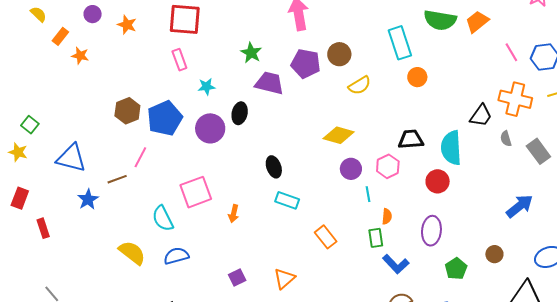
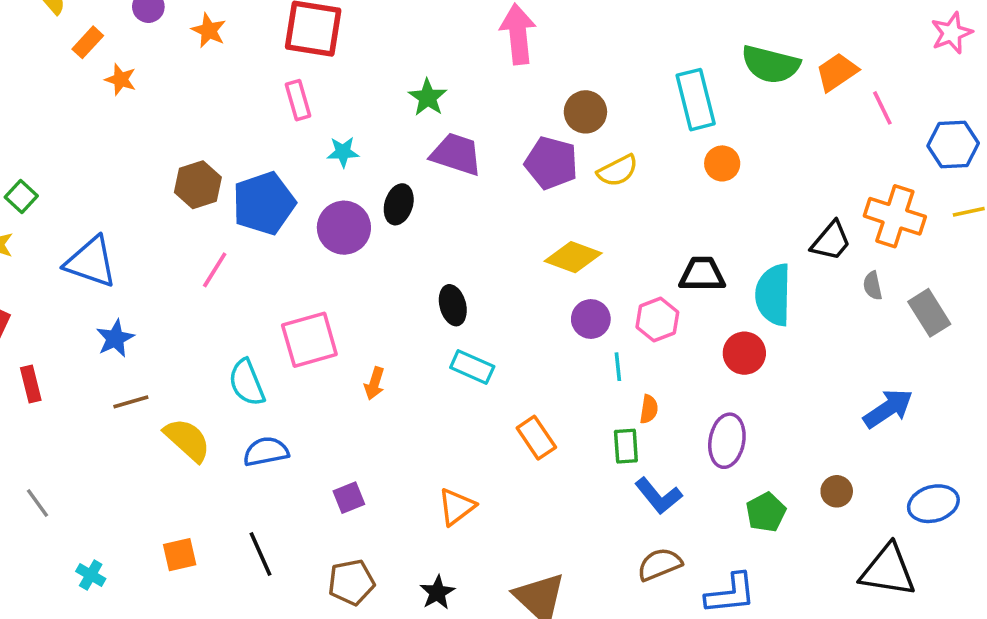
pink line: (511, 52) -> (882, 108), moved
purple pentagon: (306, 64) -> (551, 163), moved
brown line: (117, 179) -> (131, 402), moved
purple square: (237, 277) -> (349, 498), moved

